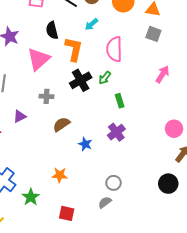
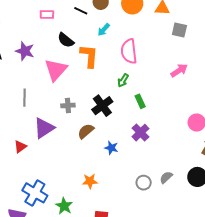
black semicircle: (52, 30) -> (66, 40), turned -30
gray square: (153, 34) -> (179, 30), moved
pink arrow: (163, 74) -> (179, 70), turned 30
black cross: (81, 80) -> (102, 106), moved
purple triangle: (20, 116) -> (44, 128), size x1.6
gray semicircle: (105, 202) -> (166, 177), moved

